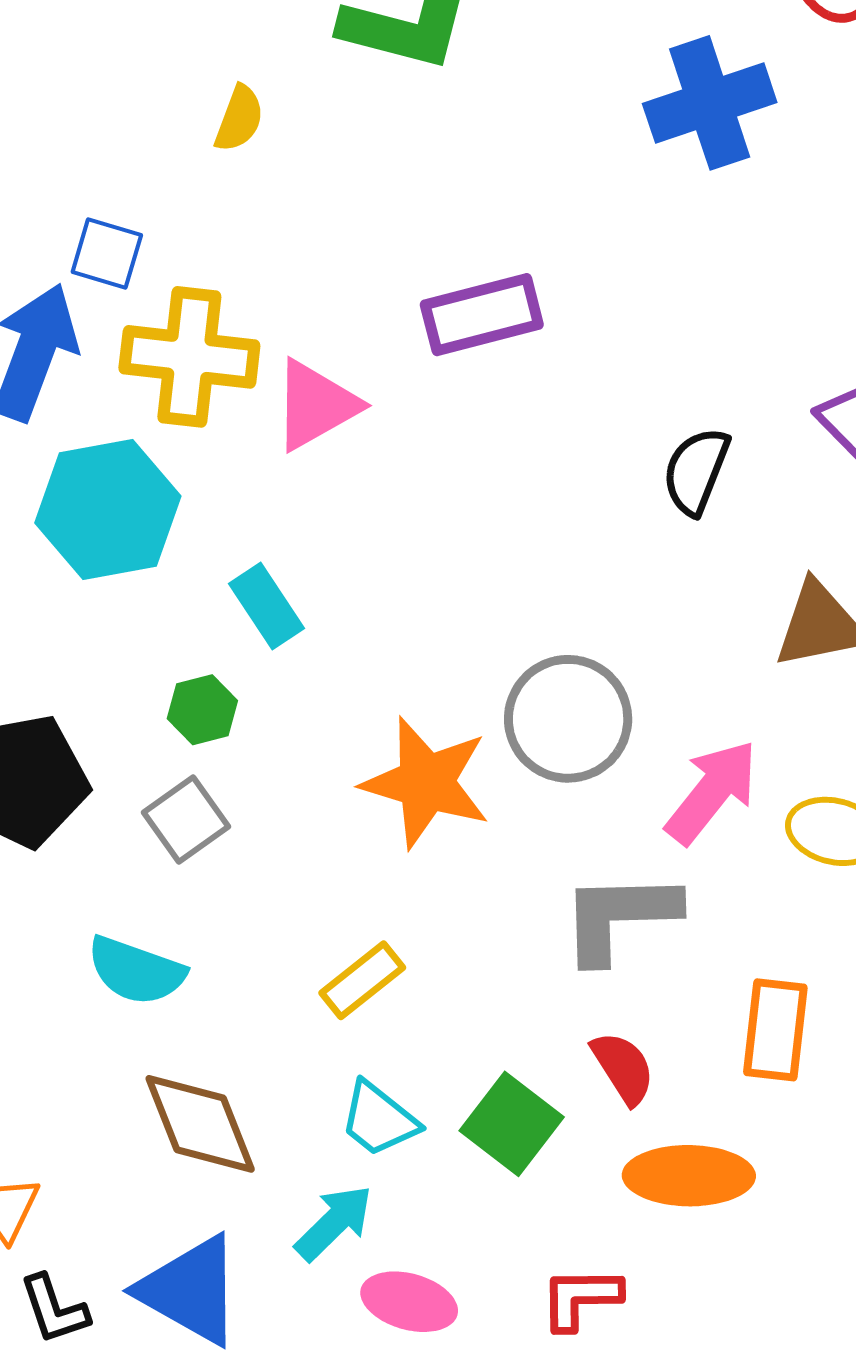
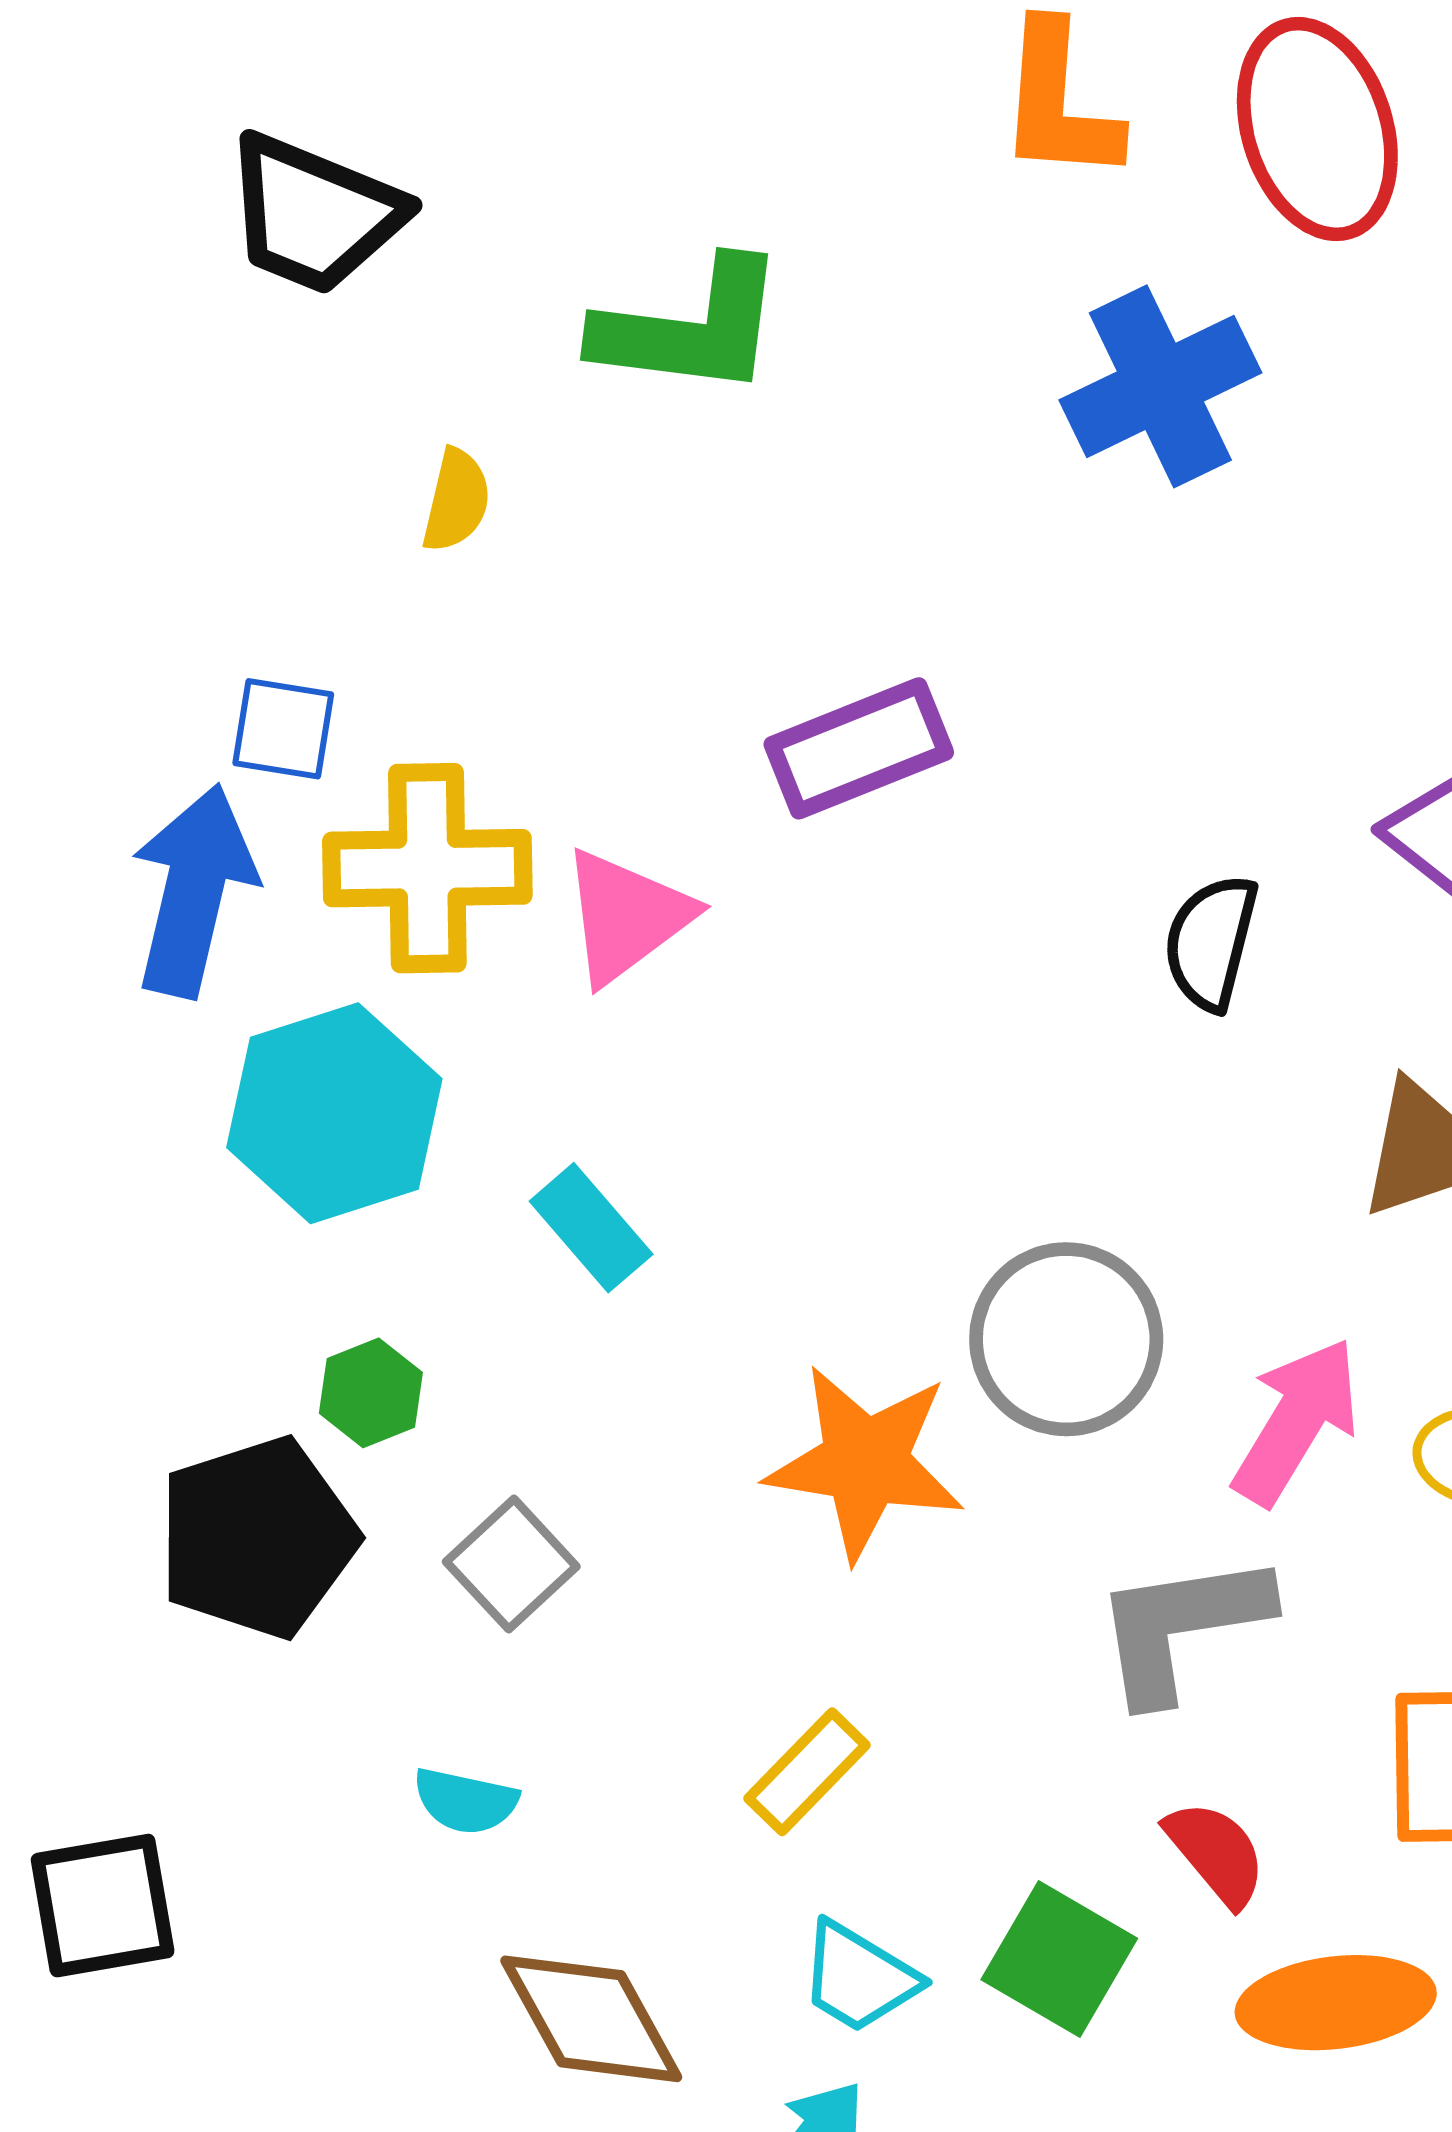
green hexagon: (202, 710) -> (371, 1393), moved
cyan semicircle: (136, 971) -> (465, 1801), size x0.7

